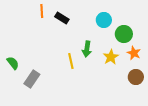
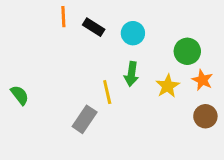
cyan circle: (104, 20) -> (133, 33), moved
gray rectangle: (32, 79) -> (85, 119), moved

